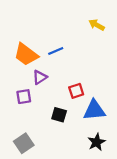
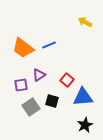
purple triangle: (40, 77) -> (39, 75), moved
red square: (76, 91) -> (67, 80), turned -32
gray square: (24, 143) -> (31, 107), moved

